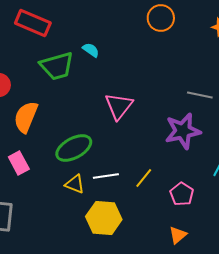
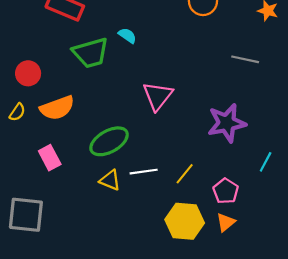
gray line: (200, 95) -> (245, 59), moved
orange semicircle: (26, 117) -> (57, 108), turned -132
yellow hexagon: (104, 218) -> (185, 221), moved
orange triangle: (178, 235) -> (226, 222), moved

